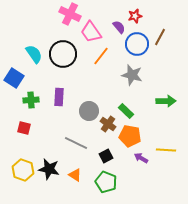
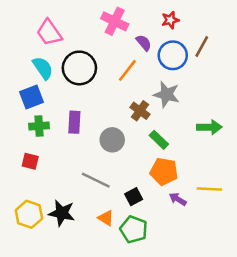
pink cross: (70, 14) -> (115, 21), moved
purple semicircle: (119, 27) -> (144, 43), moved
pink trapezoid: (91, 32) -> (49, 33), moved
blue square: (14, 78) -> (31, 97), moved, turned 36
brown cross: (108, 124) -> (140, 111), moved
orange triangle: (75, 175) -> (106, 218), moved

